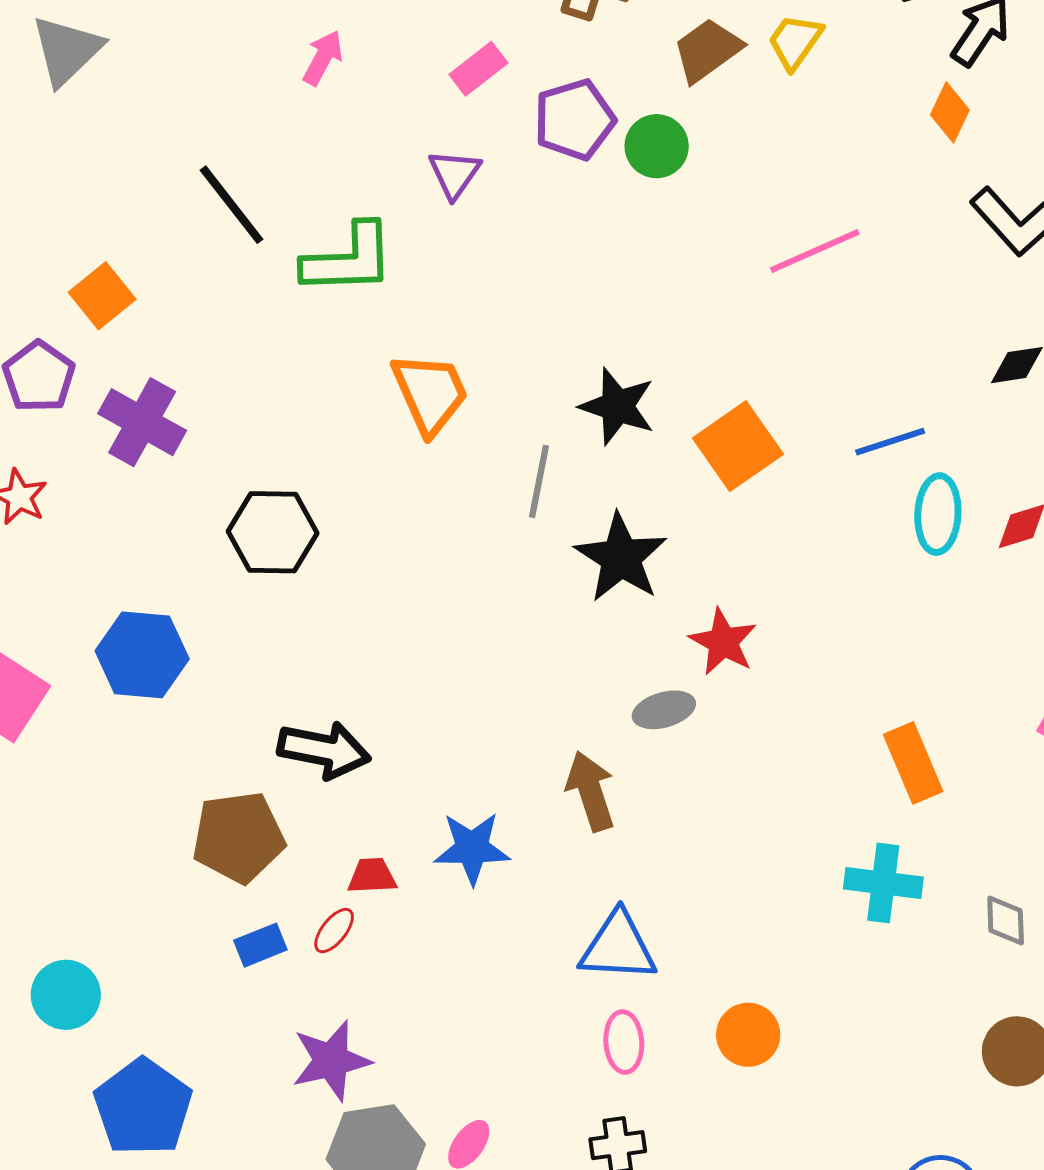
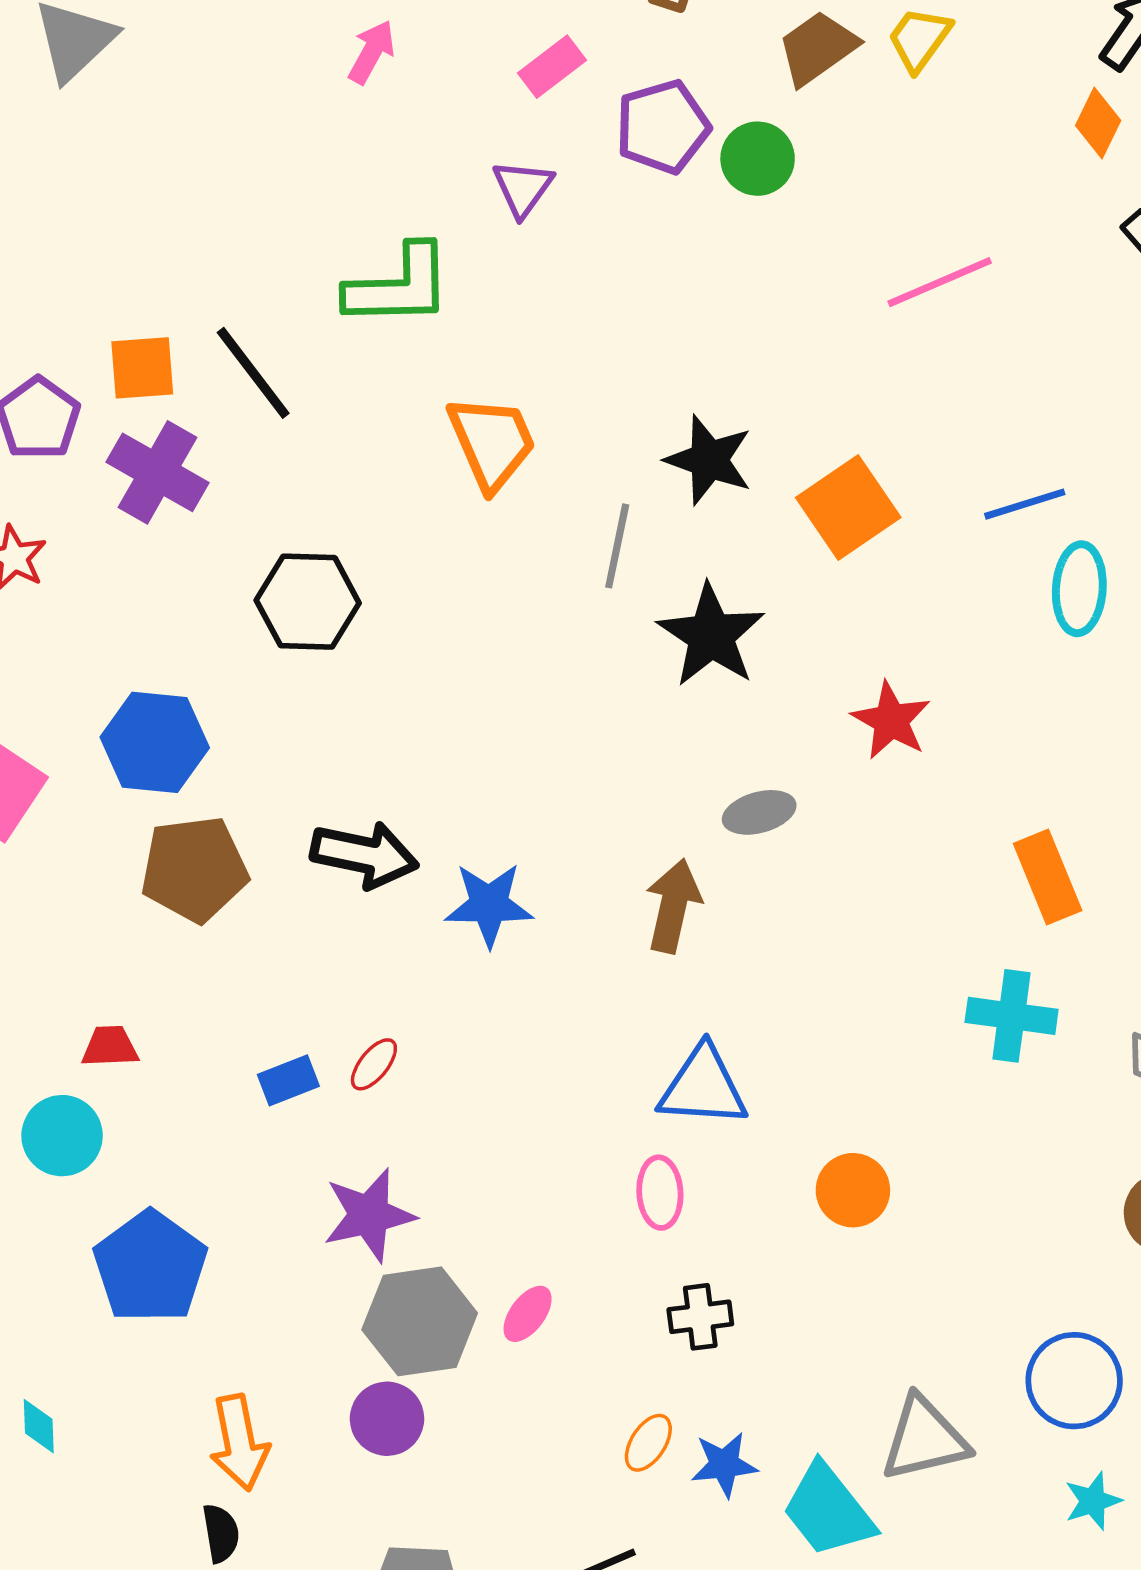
black line: (232, 205) -> (253, 373), moved
orange square: (102, 296) -> (142, 368), moved, turned 34
red star: (723, 642) -> (891, 720), moved
brown arrow: (591, 791) -> (673, 906), turned 30
brown pentagon: (238, 837) -> (194, 869), moved
blue star: (472, 848) -> (489, 905), moved
red trapezoid: (372, 876) -> (110, 1047), moved
pink ellipse: (624, 1042) -> (660, 1193), moved

